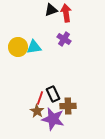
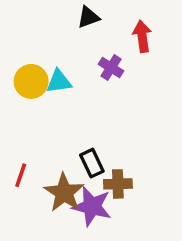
red arrow: (66, 13) -> (142, 36), moved
red line: (40, 98) -> (21, 175), moved
brown star: (37, 111) -> (64, 193), size x1.6

